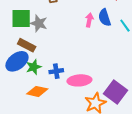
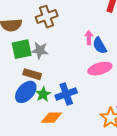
blue semicircle: (105, 18) -> (100, 45), moved
blue cross: (56, 71) -> (66, 94), size x1.5
pink ellipse: (79, 80) -> (100, 69), moved

